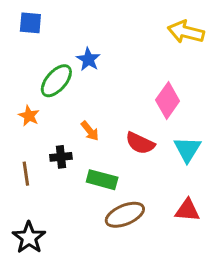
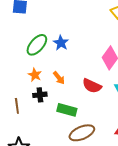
blue star: (88, 59) -> (61, 43), moved
orange star: (29, 116) -> (35, 75), moved

